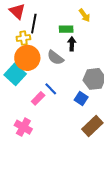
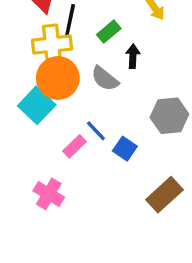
green rectangle: (66, 29) -> (109, 32), moved, turned -40
yellow cross: (23, 38) -> (52, 45), size x1.6
blue square: (81, 99) -> (125, 149), moved

